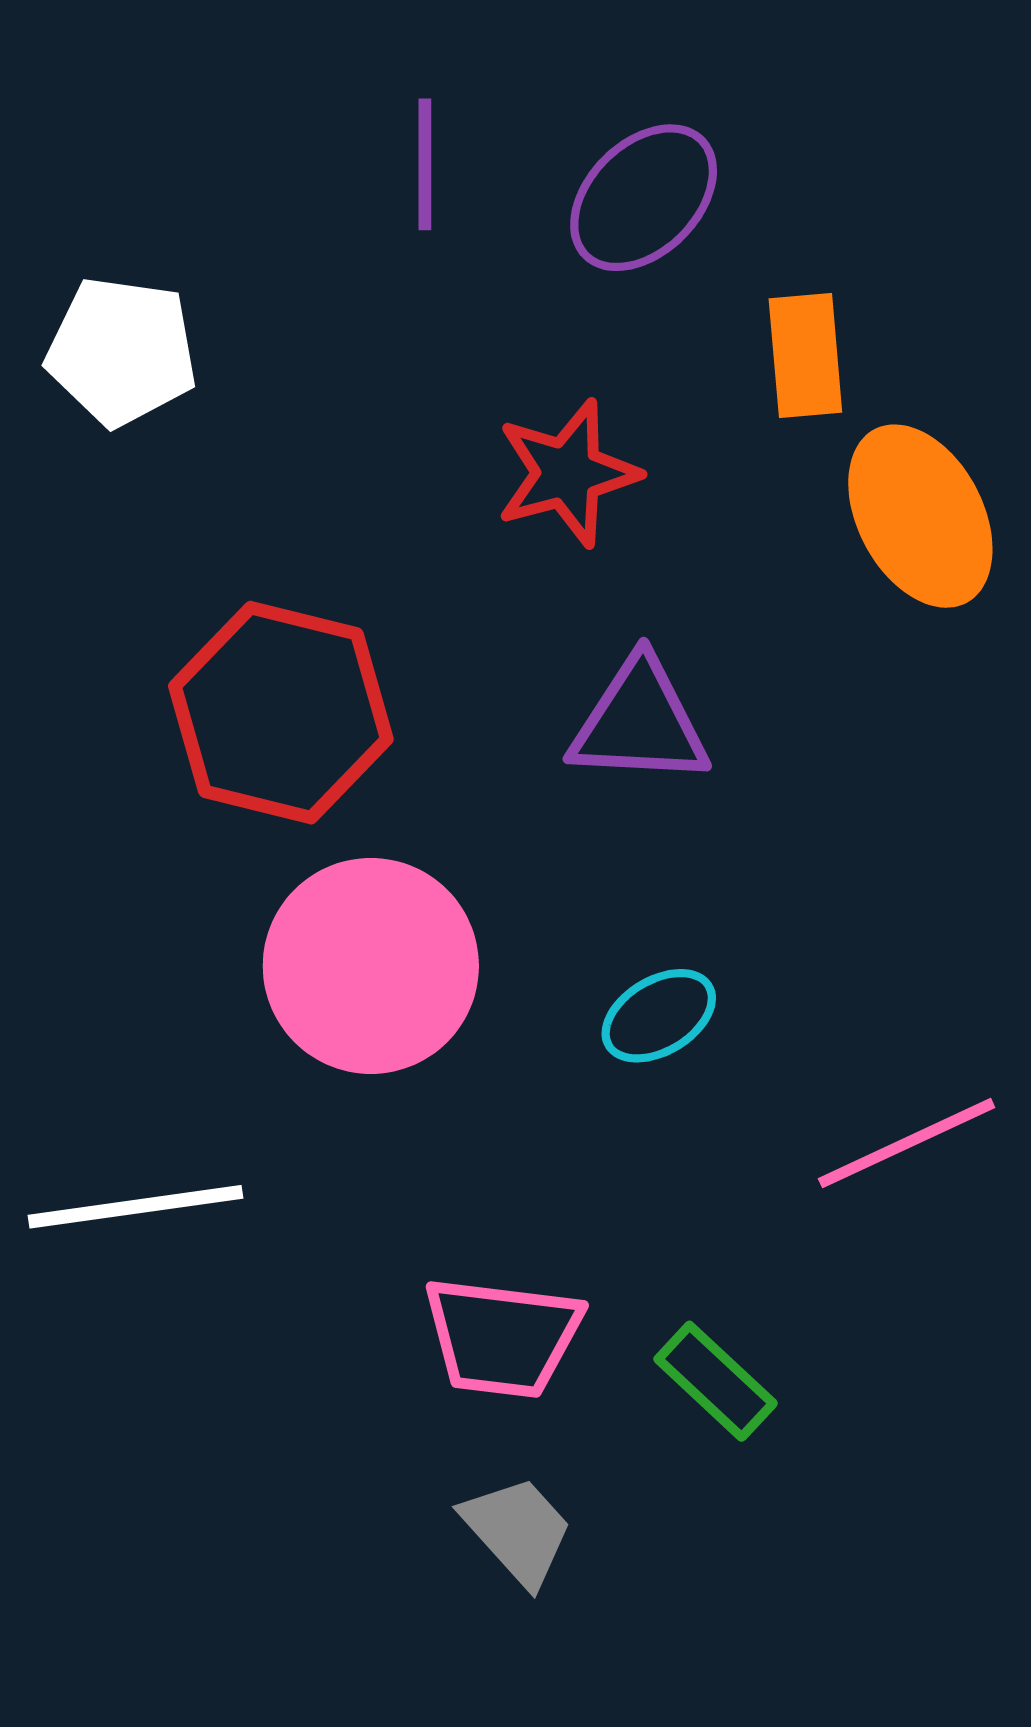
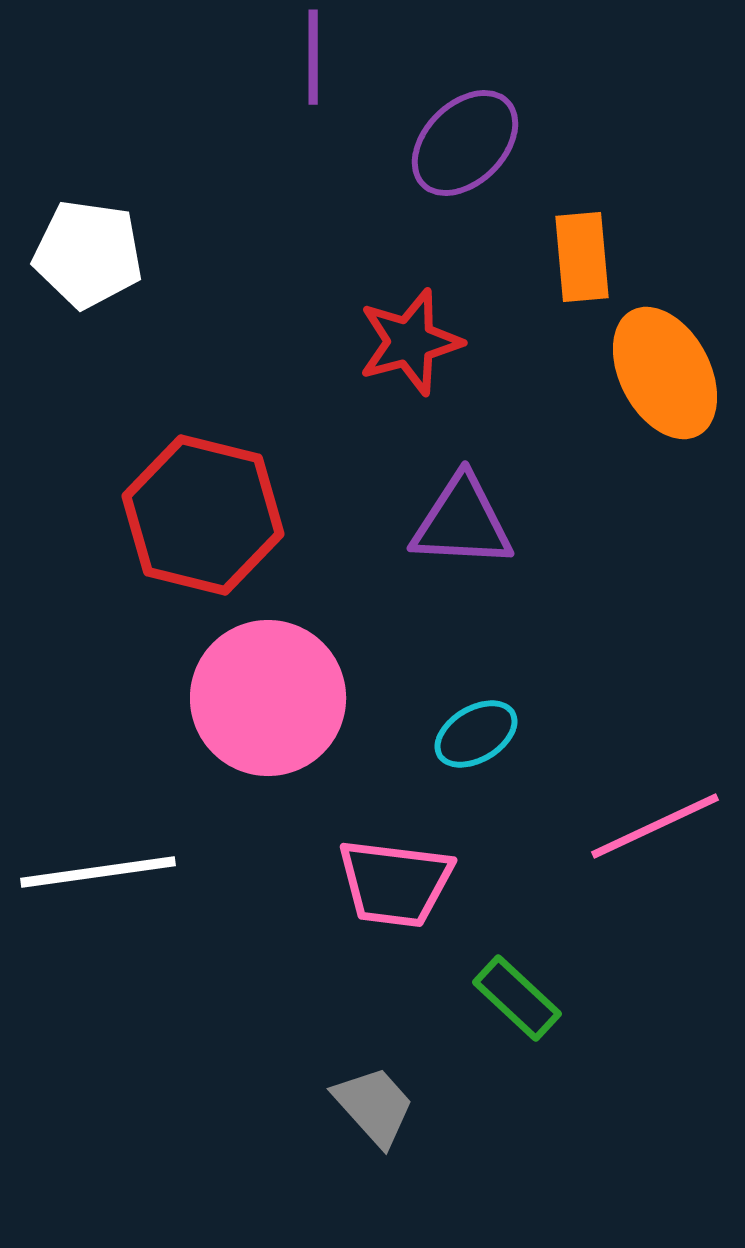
purple line: (425, 164) -> (313, 57), moved
pink trapezoid: (502, 1337) -> (395, 883), moved

